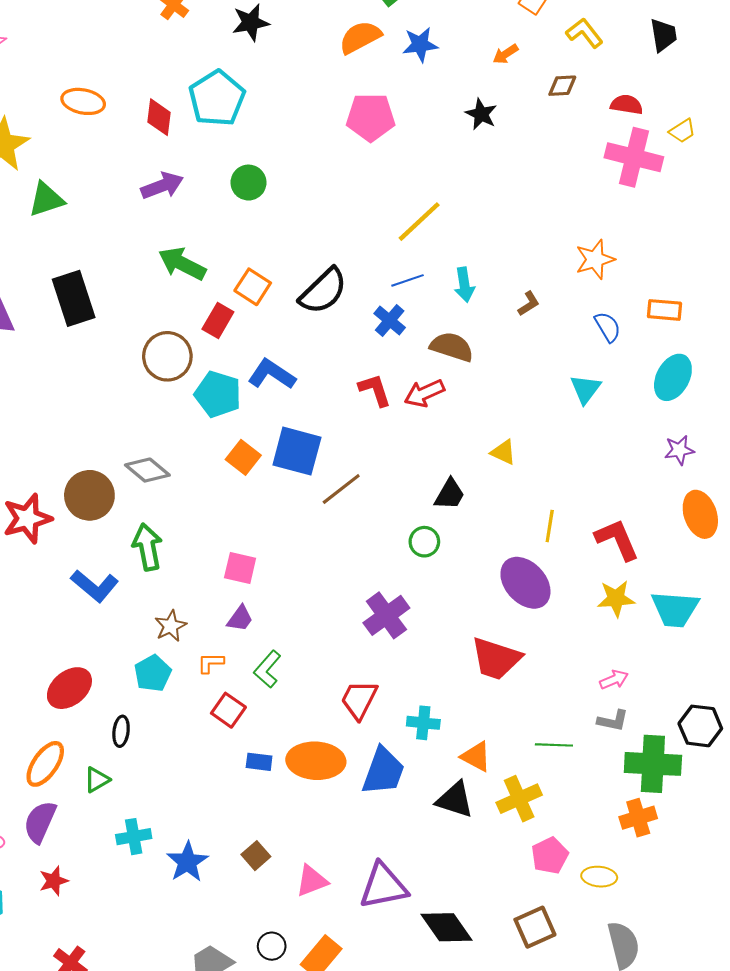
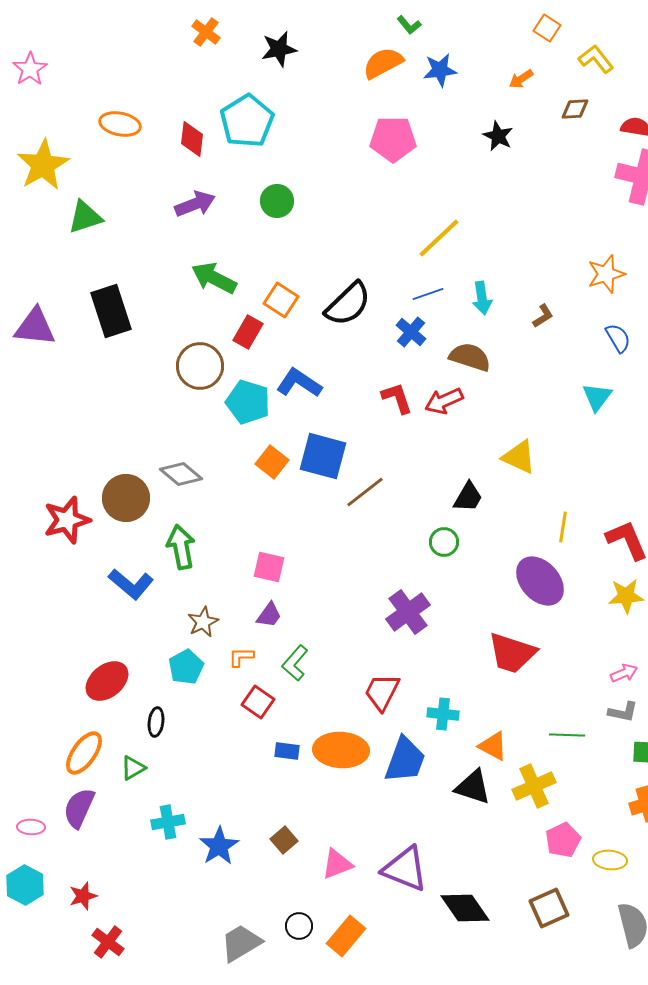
yellow triangle: (503, 452) -> (519, 457), size x1.4
red star: (54, 881) -> (83, 896), moved
purple triangle: (383, 886) -> (405, 869), turned 33

